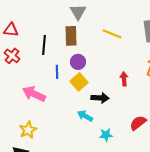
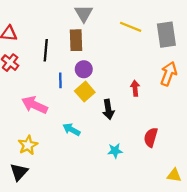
yellow line: (112, 34) -> (131, 27), moved
black arrow: (100, 98) -> (108, 109), turned 78
cyan arrow: (85, 116) -> (71, 130), moved
red semicircle: (138, 123) -> (151, 137), turned -36

